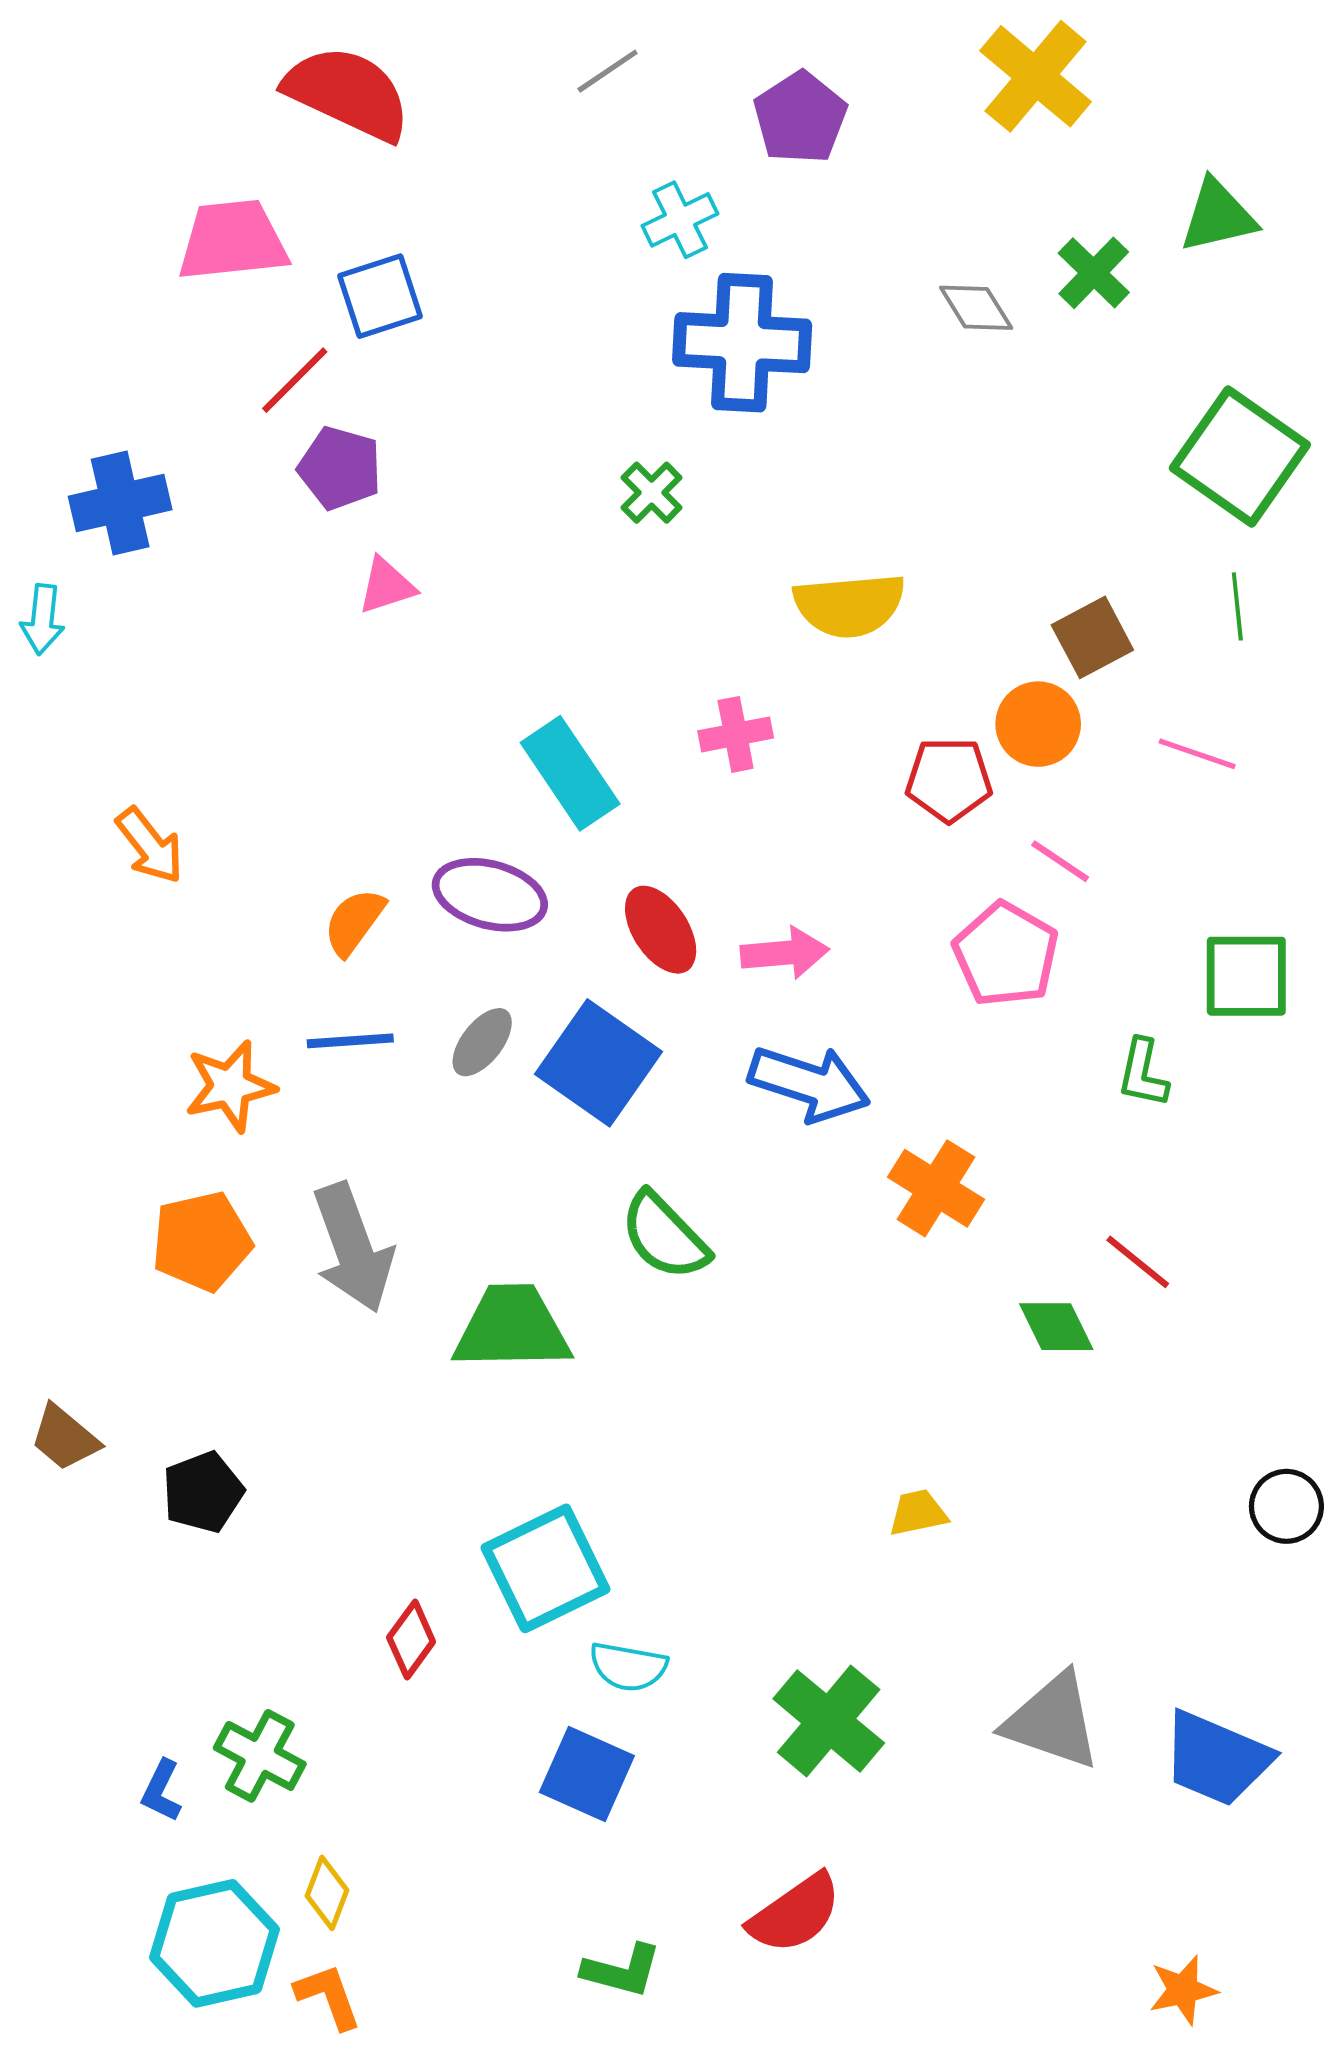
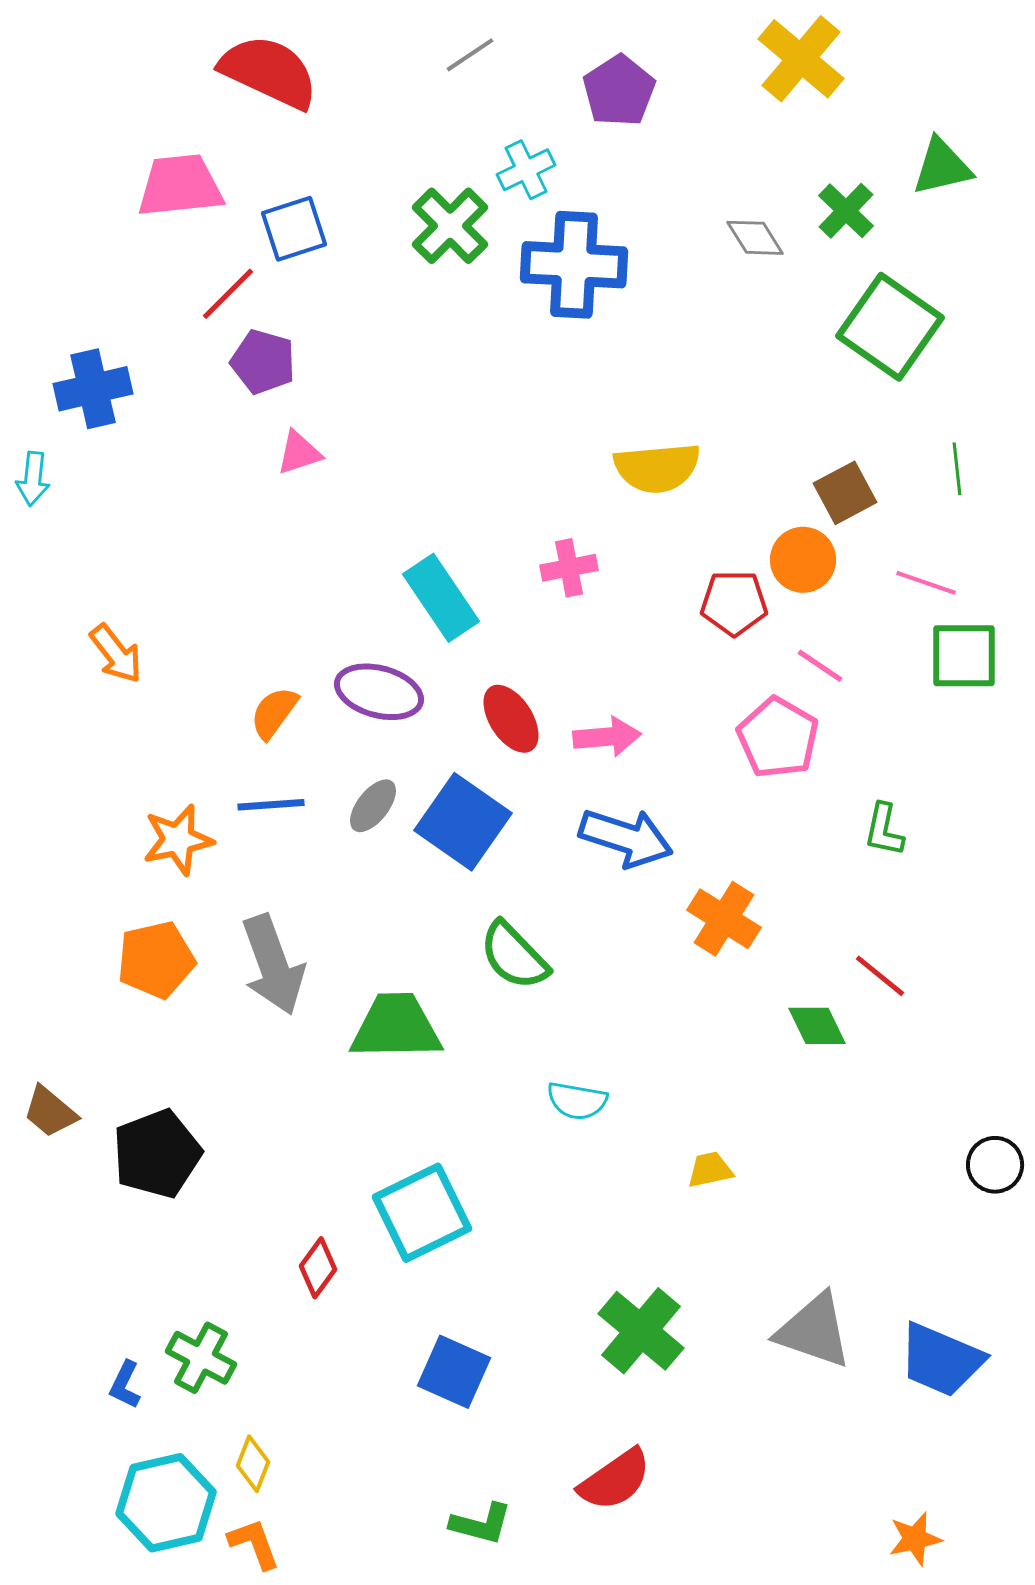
green square: (1240, 456) -> (890, 327), moved
green cross: (652, 493) -> (450, 226), moved, size x1.6
green square: (1246, 976) -> (964, 656), moved
black pentagon: (203, 1492) -> (157, 1154), size x1.4
cyan semicircle: (628, 1667) -> (577, 1101), moved

